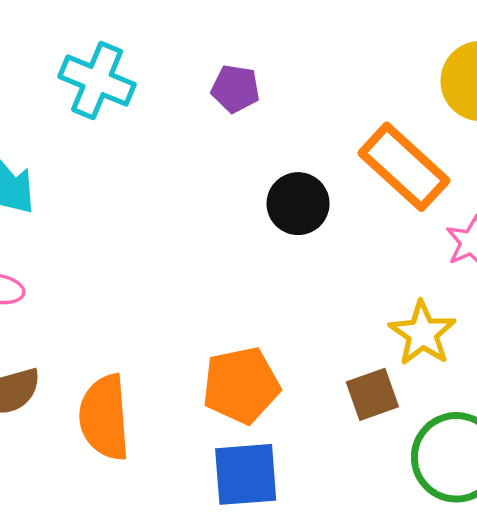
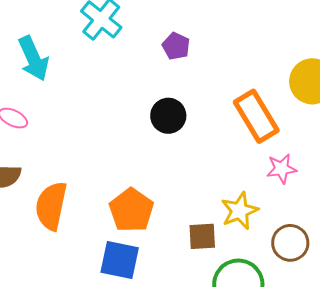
black circle: (298, 204) -> (168, 116), moved
orange pentagon: (241, 385) -> (131, 210), turned 30

